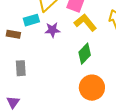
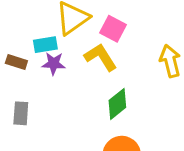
yellow L-shape: (85, 23) -> (101, 57), moved
purple star: (52, 30) -> (54, 64), moved

